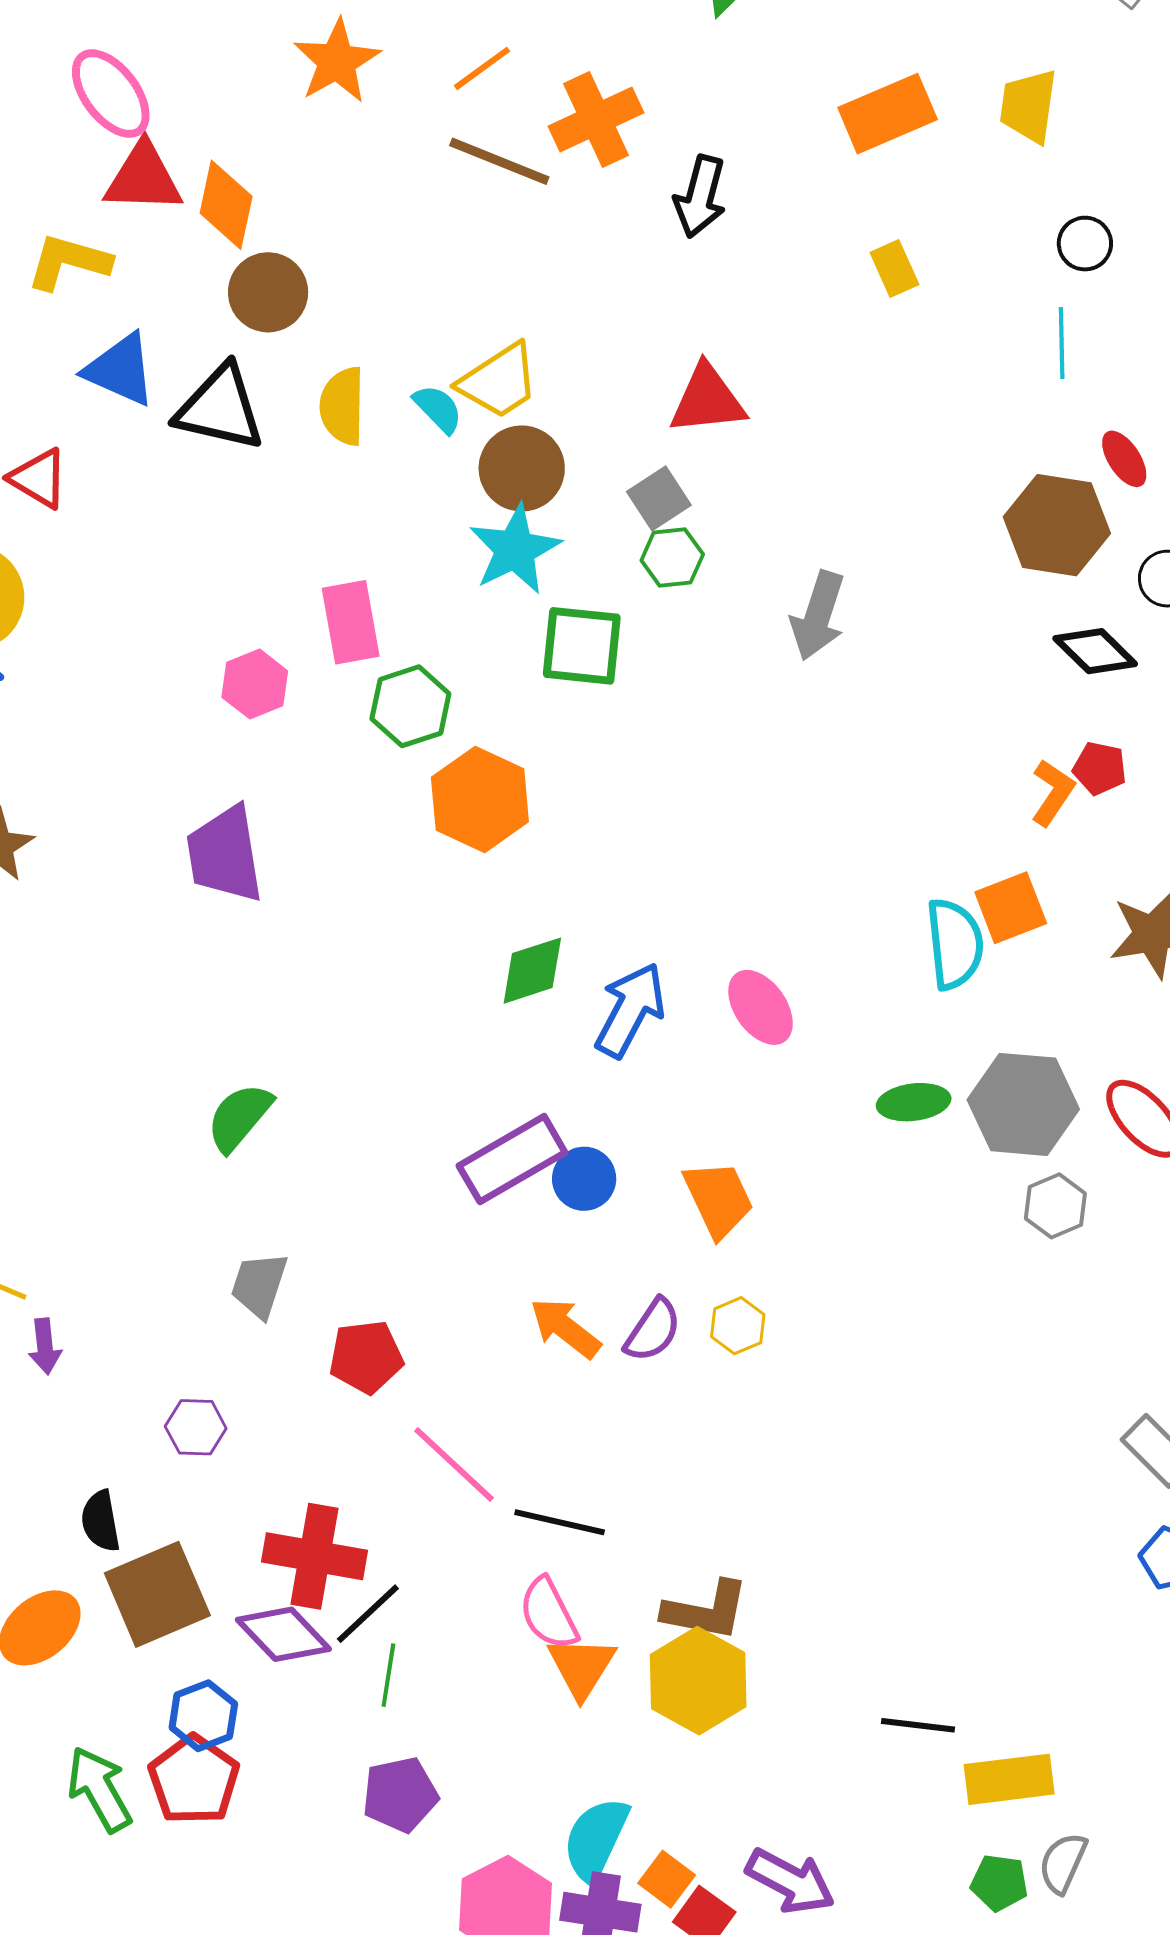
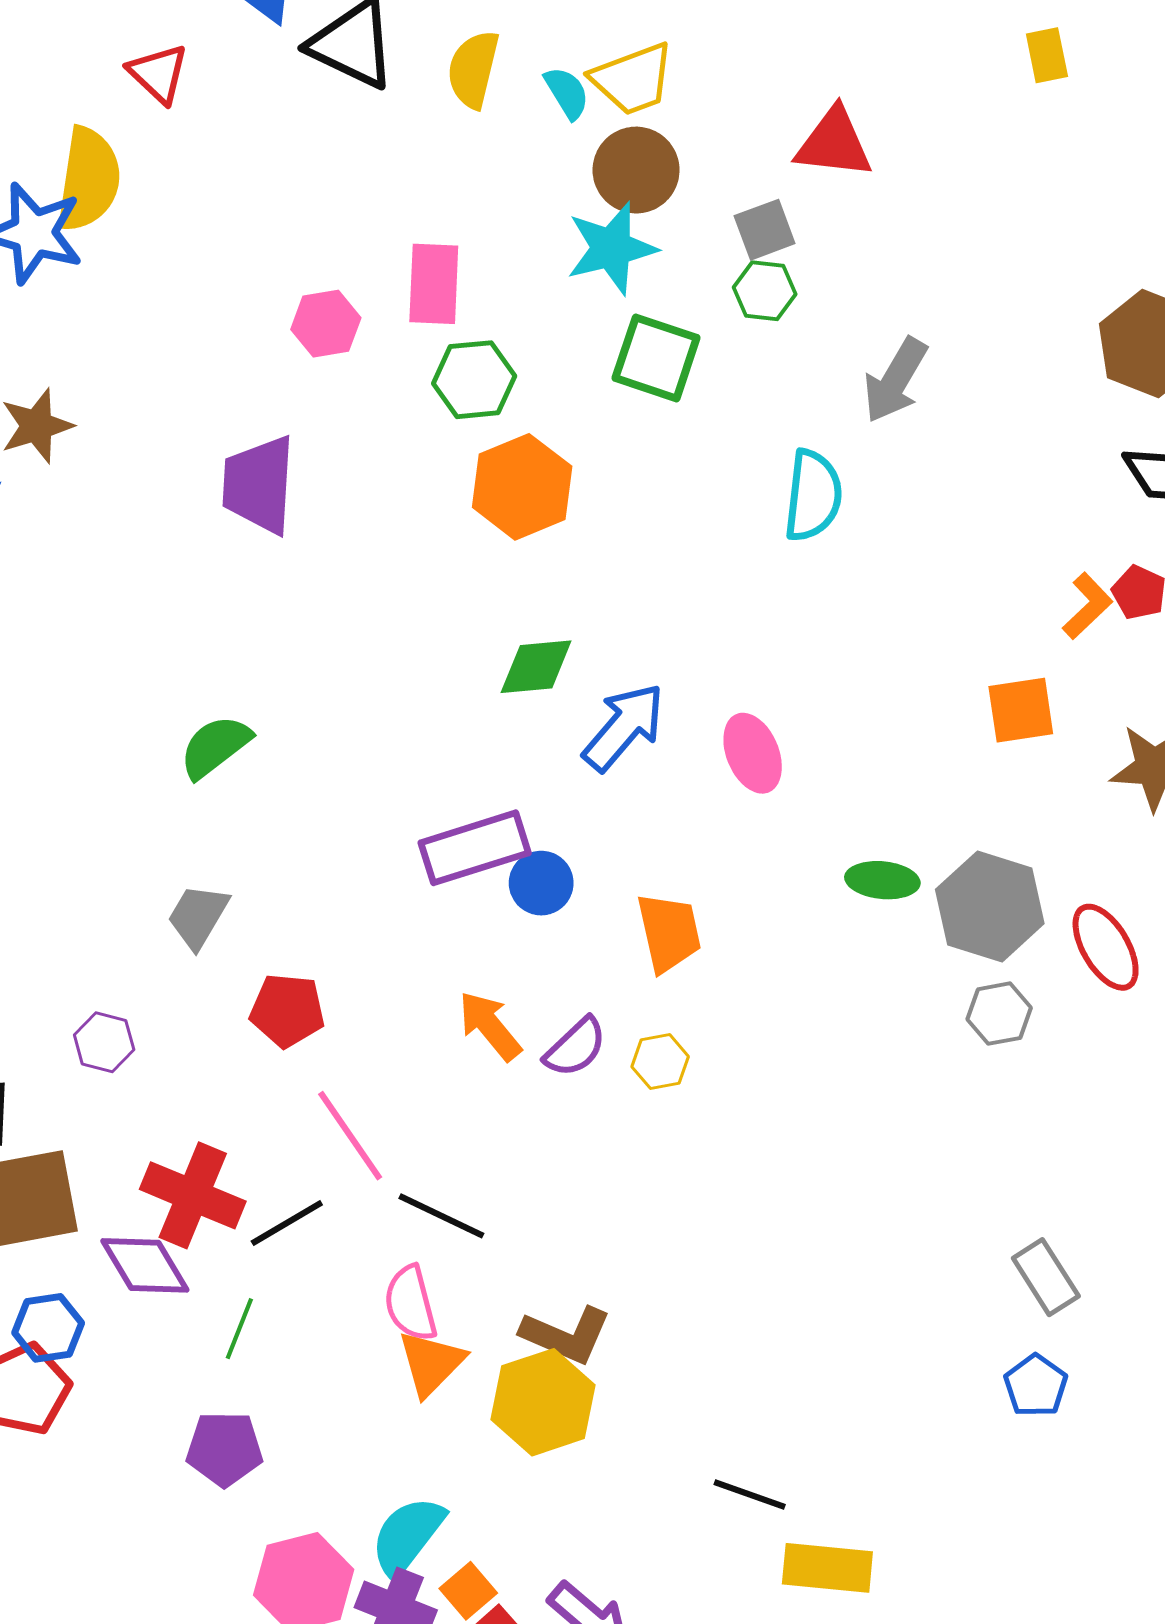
cyan semicircle: (955, 944) -> (813, 496), moved
black line: (368, 1614) -> (287, 1223), moved

